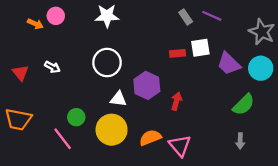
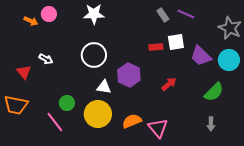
red triangle: (20, 73) -> (24, 72), moved
red arrow: (176, 101) -> (169, 84), moved, turned 35

